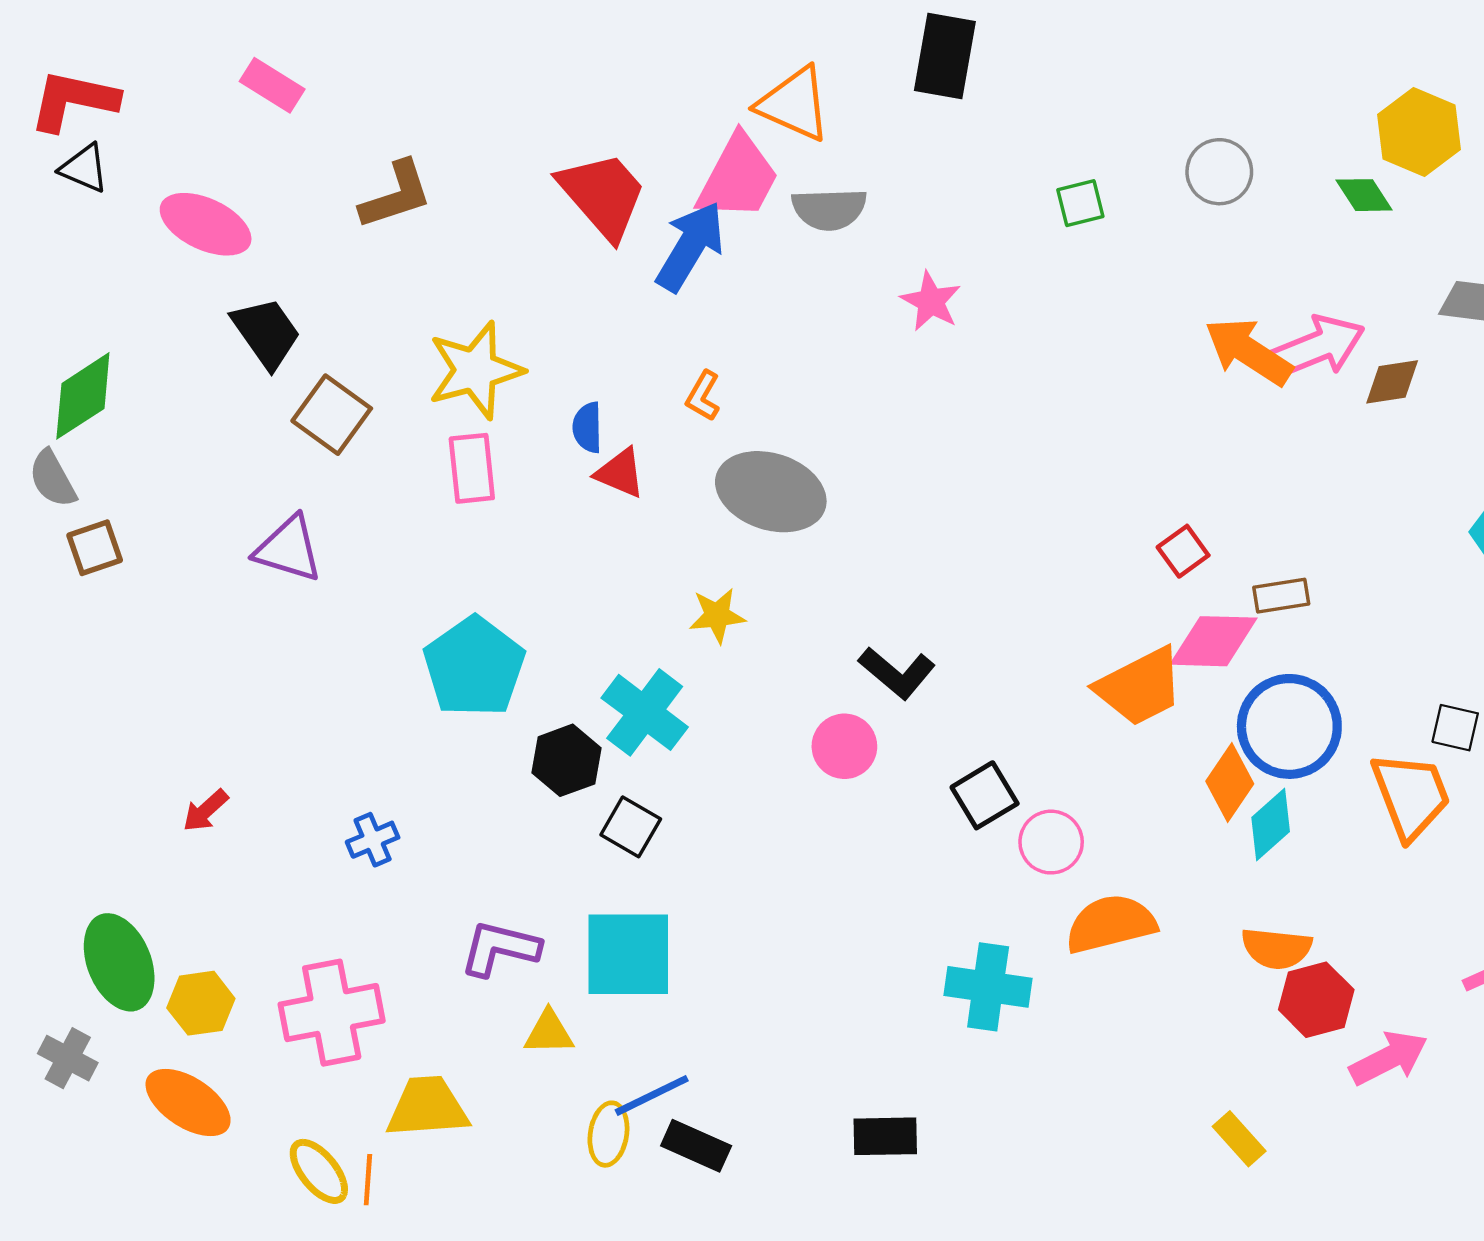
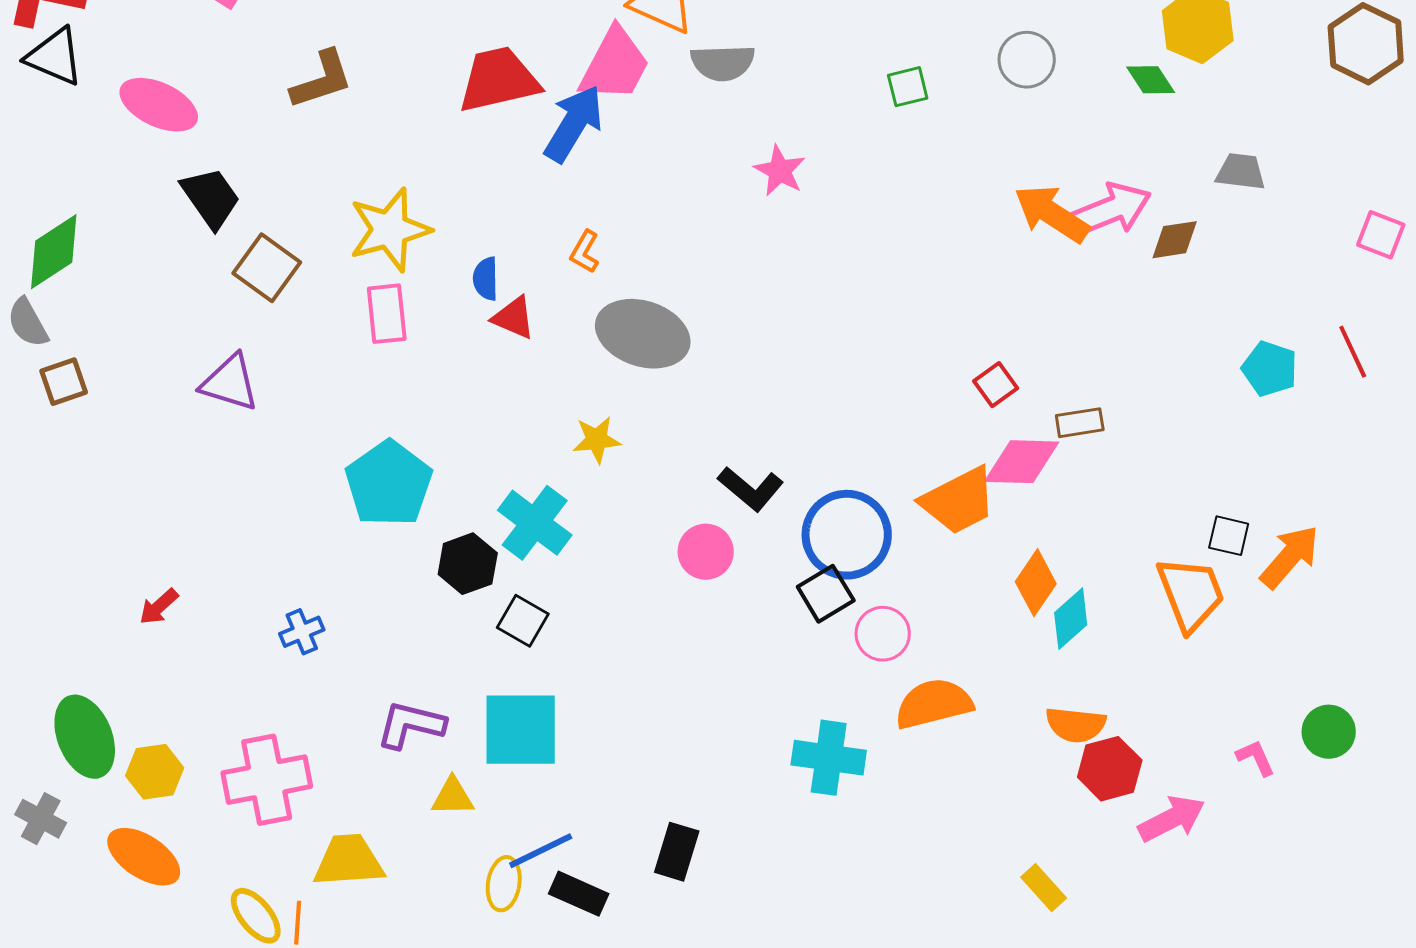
black triangle: (84, 168) -> (55, 57), size x1.4
red trapezoid: (603, 195) -> (499, 80), turned -62
gray semicircle: (829, 209) -> (723, 63), moved
blue circle: (1289, 726) -> (847, 535), moved
black rectangle: (885, 1136) -> (677, 852), moved, turned -72

